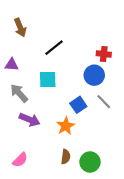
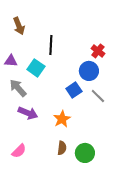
black line: (54, 48) -> (51, 45), turned -48
red cross: (104, 54) -> (98, 51), turned 32
cyan square: (48, 79) -> (36, 68), moved, turned 36
blue square: (78, 105) -> (74, 90), moved

